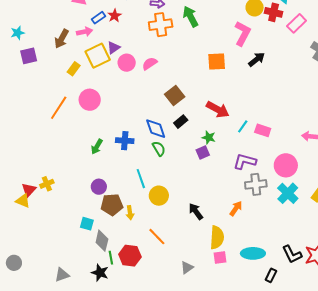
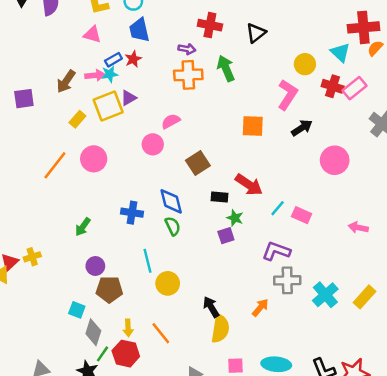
red cross: (274, 12) -> (333, 86), moved
cyan star: (18, 33) -> (110, 74), moved
pink circle: (127, 63) -> (153, 144), moved
black rectangle: (181, 122) -> (219, 197), moved, turned 40
green arrow: (97, 147) -> (83, 227), moved
pink circle: (286, 165) -> (335, 160), moved
yellow arrow: (130, 213) -> (128, 328), moved
yellow semicircle: (217, 237) -> (220, 329), moved
green line: (111, 258) -> (102, 354), turned 40

